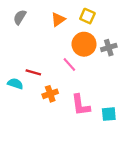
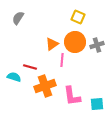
orange triangle: (58, 19) -> (52, 44), moved
pink line: (69, 64) -> (62, 60), turned 48
orange cross: (50, 94) -> (45, 86), size x1.5

